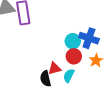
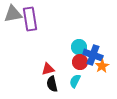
blue cross: (89, 38) -> (93, 55), moved
red triangle: (55, 68) -> (48, 69), moved

